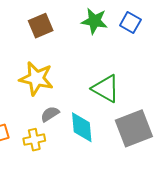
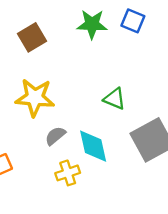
green triangle: (106, 88) -> (115, 99), size x0.7
yellow cross: (34, 140) -> (68, 173), moved

